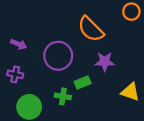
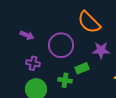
purple cross: (15, 74) -> (33, 63), moved

